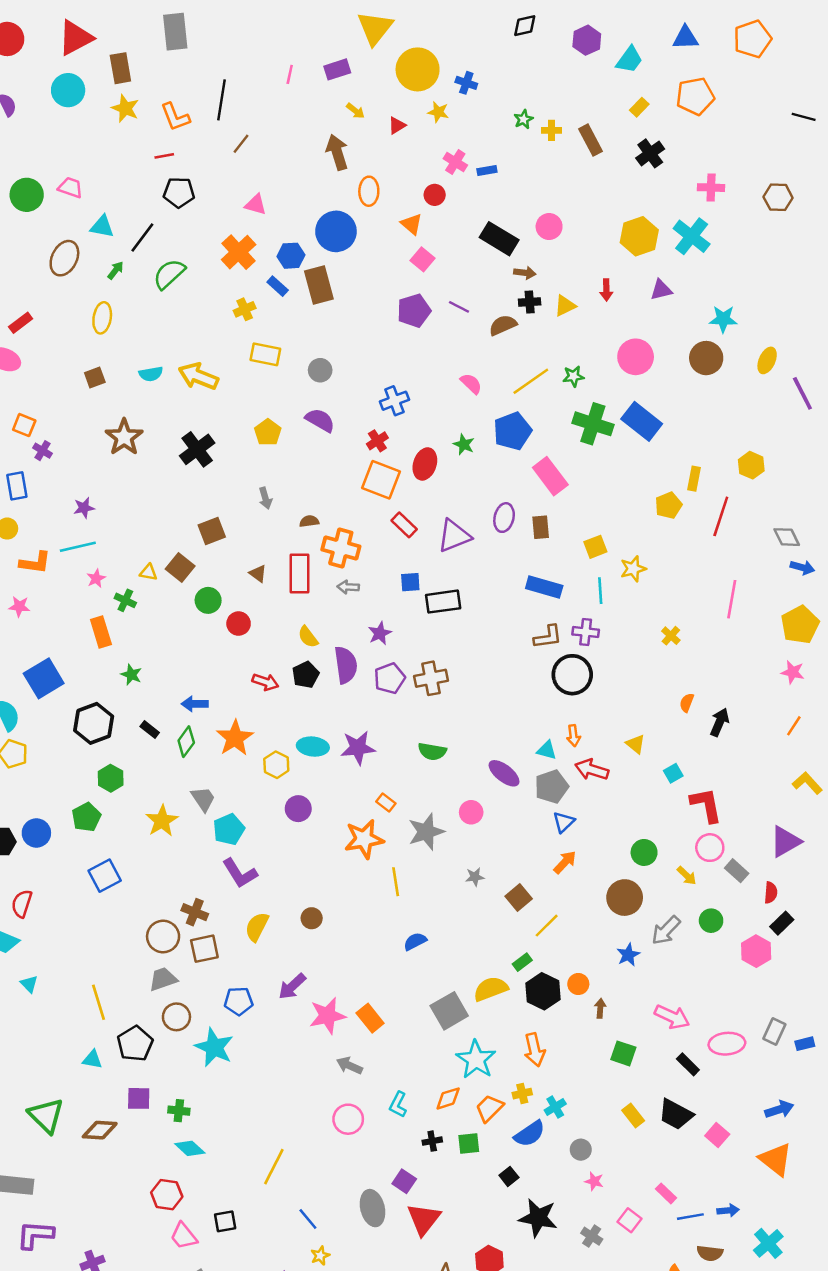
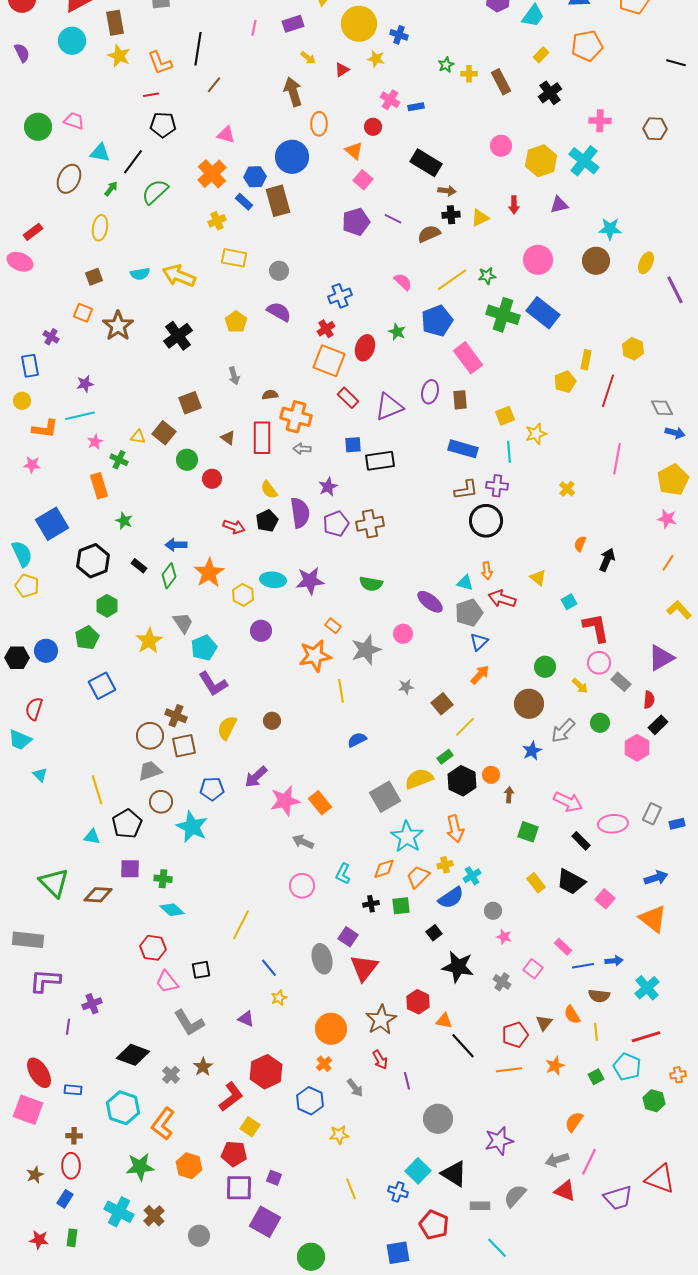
pink circle: (549, 227) -> (501, 146), moved
orange square: (24, 425) -> (83, 313), moved

